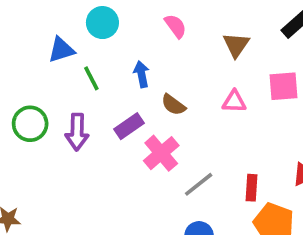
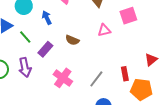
blue arrow: (141, 74) -> (47, 18), moved
purple rectangle: (129, 126) -> (45, 49), moved
pink cross: (161, 153) -> (63, 78), moved

